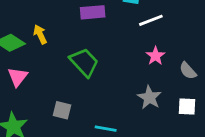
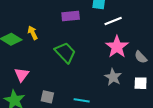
pink star: (155, 56) -> (117, 47), size x1.6
pink triangle: (18, 77) -> (22, 75), moved
gray square: (62, 110) -> (47, 97), moved

